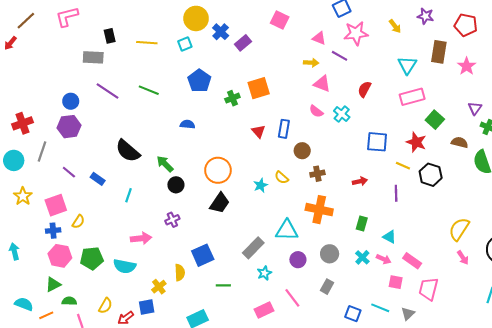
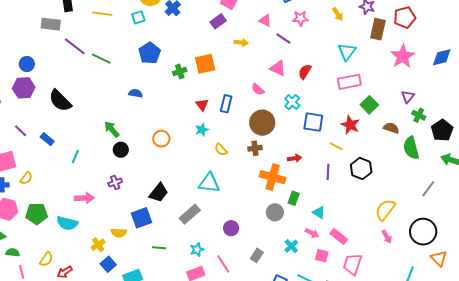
red pentagon: (466, 25) -> (405, 17), turned -30
pink star: (356, 33) -> (300, 18), size x0.7
purple rectangle: (243, 43) -> (218, 21), moved
brown rectangle: (439, 52) -> (378, 29), moved
yellow arrow: (311, 63) -> (241, 42), moved
pink star: (467, 66) -> (403, 56), size x1.4
pink triangle: (322, 84) -> (278, 68), moved
purple line: (108, 91) -> (75, 46), moved
cyan cross: (342, 114) -> (292, 102), moved
black semicircle: (128, 151) -> (60, 101), moved
brown circle: (302, 151) -> (262, 123), moved, size x1.6
orange circle: (218, 170) -> (161, 139), size x0.7
black hexagon: (431, 175) -> (361, 168), moved
cyan star: (261, 185) -> (202, 130), moved
black trapezoid: (220, 203) -> (159, 193), moved
orange cross: (319, 210) -> (273, 177), moved
cyan triangle: (287, 230) -> (209, 183), moved
gray circle: (330, 254) -> (275, 212), moved
cyan cross: (362, 257) -> (291, 246), moved
yellow semicircle: (180, 273) -> (119, 233), turned 91
cyan star: (264, 273) -> (197, 250), moved
blue square: (147, 307) -> (108, 264), moved, turned -35

